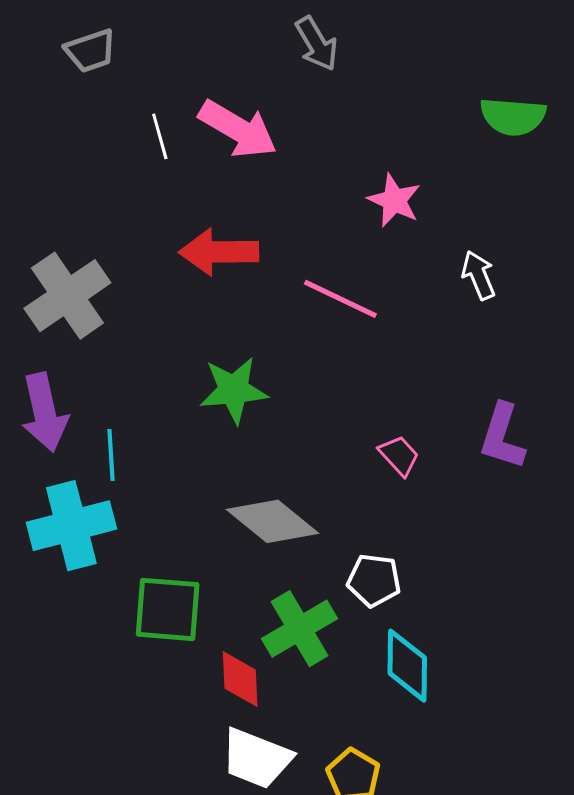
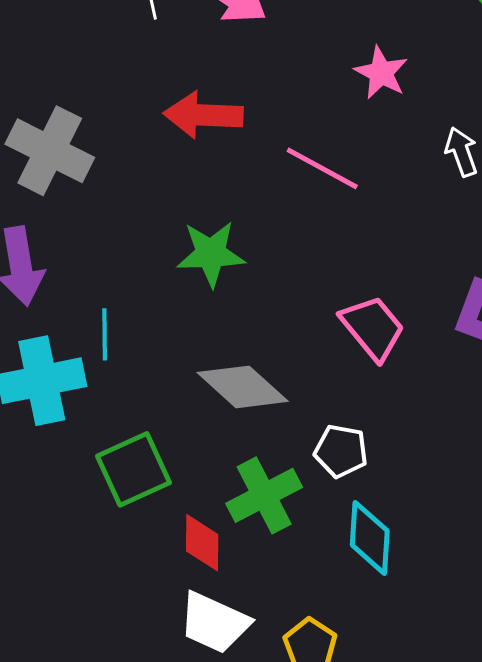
gray cross: (67, 296) -> (50, 151), turned -32
cyan line: (111, 455) -> (105, 334), moved
pink trapezoid: (399, 455) -> (373, 328), size x1.6
green square: (168, 609) -> (133, 469), turned -32

